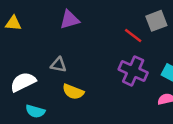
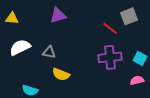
purple cross: (133, 71) -> (110, 57), turned -30
white semicircle: (23, 82) -> (20, 47), moved

